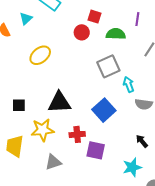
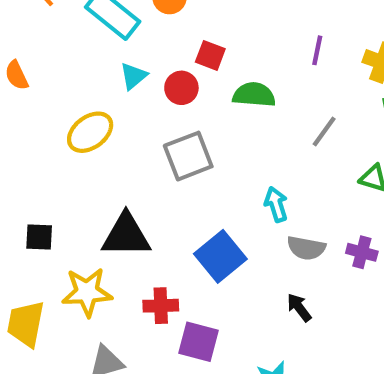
cyan triangle: (26, 19) -> (133, 76), moved
purple line: (137, 19) -> (317, 50), moved
gray square: (108, 66) -> (188, 156), moved
black arrow: (142, 141) -> (299, 308), moved

